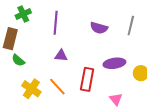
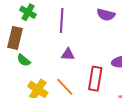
green cross: (23, 14) -> (28, 12), turned -35
purple semicircle: (99, 28) -> (106, 15), moved

